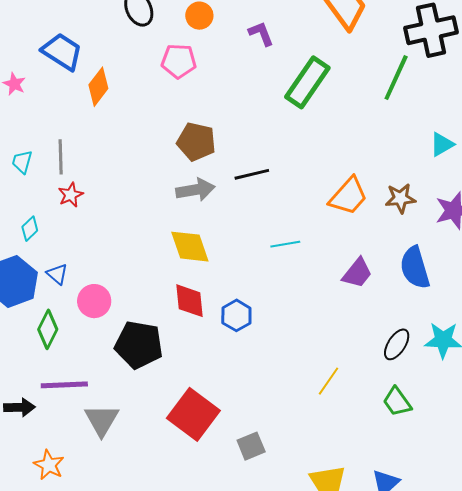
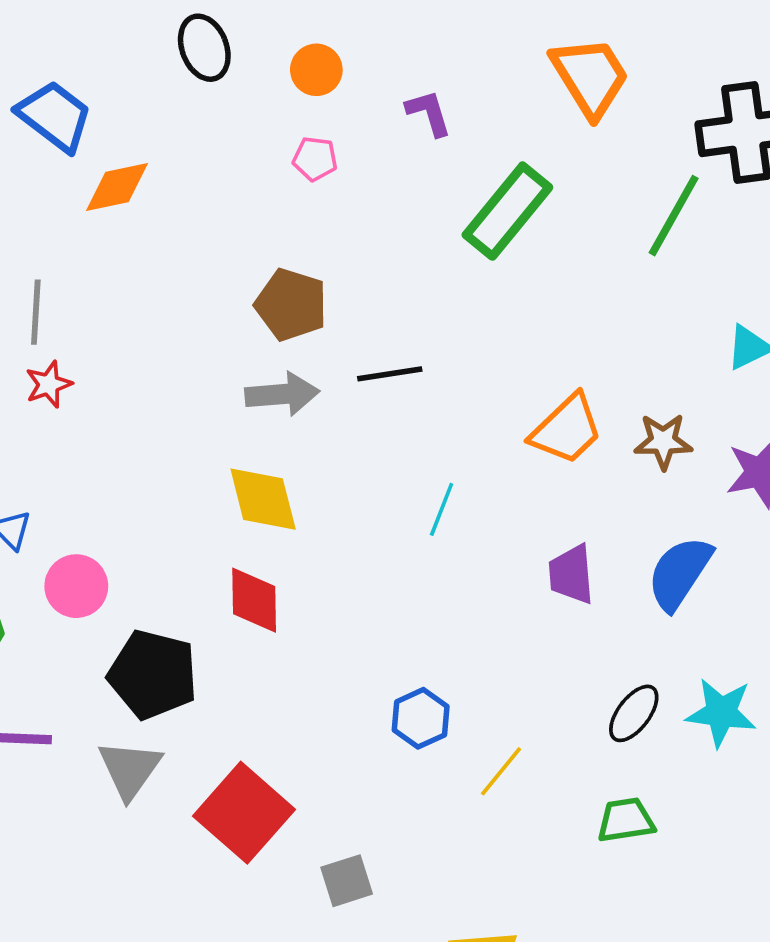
pink pentagon: (179, 61) -> (315, 159), moved, size x0.7
orange diamond: (98, 87) -> (117, 187), turned 36
cyan line: (285, 244) -> (442, 509), turned -64
blue semicircle: (415, 268) -> (680, 573), turned 45
purple trapezoid: (357, 273) -> (571, 574), turned 132
blue hexagon: (236, 315) -> (421, 718), moved
green trapezoid: (397, 402) -> (626, 820), turned 112
gray triangle: (102, 420) -> (130, 769), moved

